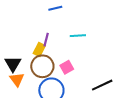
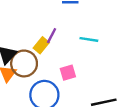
brown circle: (42, 66) -> (24, 63), moved

